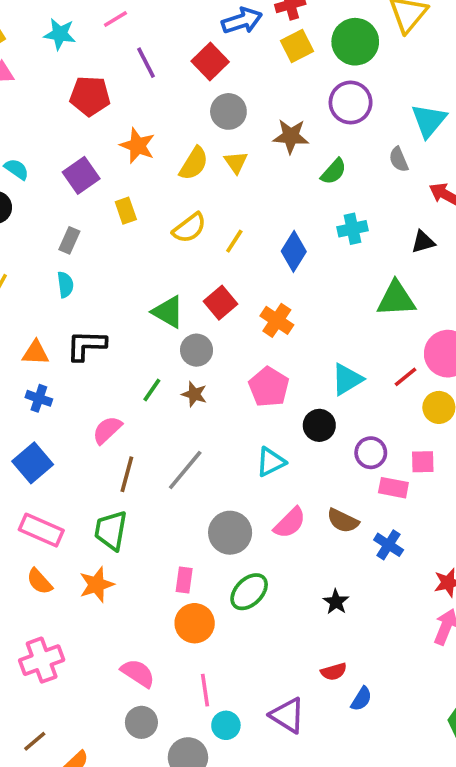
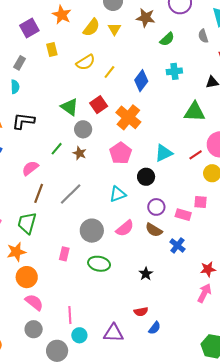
orange cross: (277, 320) -> (128, 117), size x1.4
purple circle: (371, 453) -> (156, 207), moved
green ellipse: (249, 592) -> (99, 264), turned 50
orange circle: (195, 623) -> (27, 277), moved
purple triangle: (287, 715) -> (113, 333), turned -35

